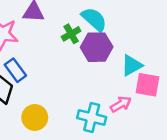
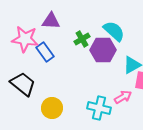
cyan semicircle: (94, 19) -> (114, 31), moved
blue rectangle: (15, 70) -> (45, 52), moved

